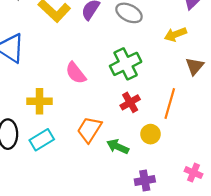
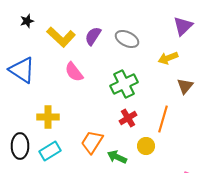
pink semicircle: (76, 73) -> (74, 72), moved

